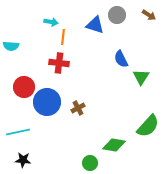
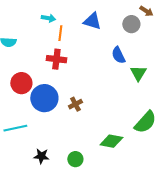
gray circle: (117, 15) -> (131, 24), moved
black star: (23, 160) -> (41, 156), moved
green circle: (90, 163) -> (75, 159), moved

